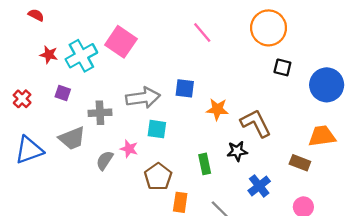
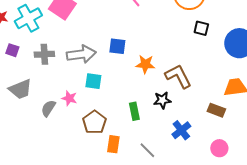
gray cross: (100, 113) -> (44, 54), moved

